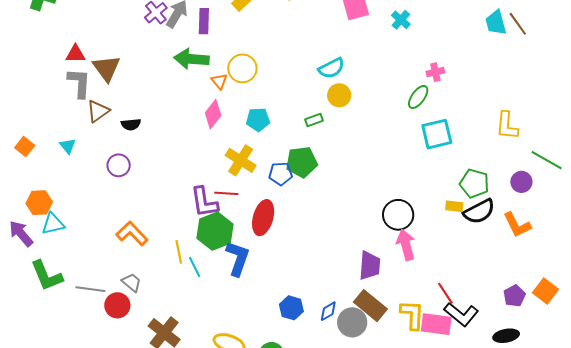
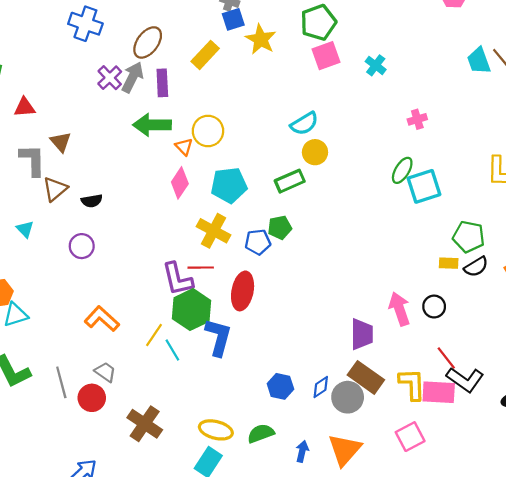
red triangle: (76, 54) -> (25, 107), moved
brown triangle: (106, 68) -> (61, 142), size x0.7
green ellipse: (418, 97) -> (402, 170), moved
cyan pentagon: (258, 120) -> (229, 185), size x1.4
green rectangle: (314, 120) -> (290, 181), size x1.5
green pentagon: (302, 162) -> (280, 227), size x0.7
black semicircle: (479, 211) -> (476, 267), size x0.7
black circle: (398, 215) -> (434, 307), moved, size x0.7
yellow line: (179, 252) -> (154, 335), turned 50
gray line: (90, 289) -> (61, 382), turned 72

